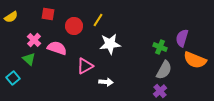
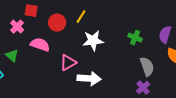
pink cross: (34, 40) -> (17, 27), moved
green cross: (160, 47) -> (135, 38), moved
gray semicircle: (164, 70) -> (147, 67), turned -48
white arrow: (106, 82) -> (89, 79), size x1.6

